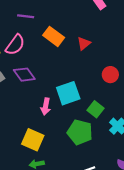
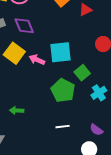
pink arrow: (46, 107) -> (37, 60), turned 91
yellow square: (33, 140) -> (14, 53), moved

